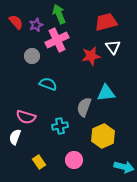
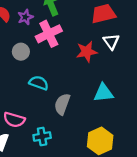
gray semicircle: (84, 107) -> (62, 104), moved
cyan cross: (60, 126) -> (42, 136), moved

